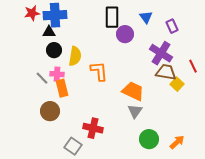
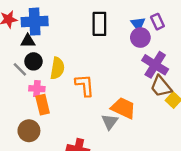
purple rectangle: (172, 26) -> (157, 22), moved
purple circle: (125, 34) -> (140, 38), moved
brown trapezoid: (166, 72) -> (161, 86), turned -140
gray line: (42, 78) -> (20, 69), moved
gray triangle: (135, 111) -> (110, 122), moved

